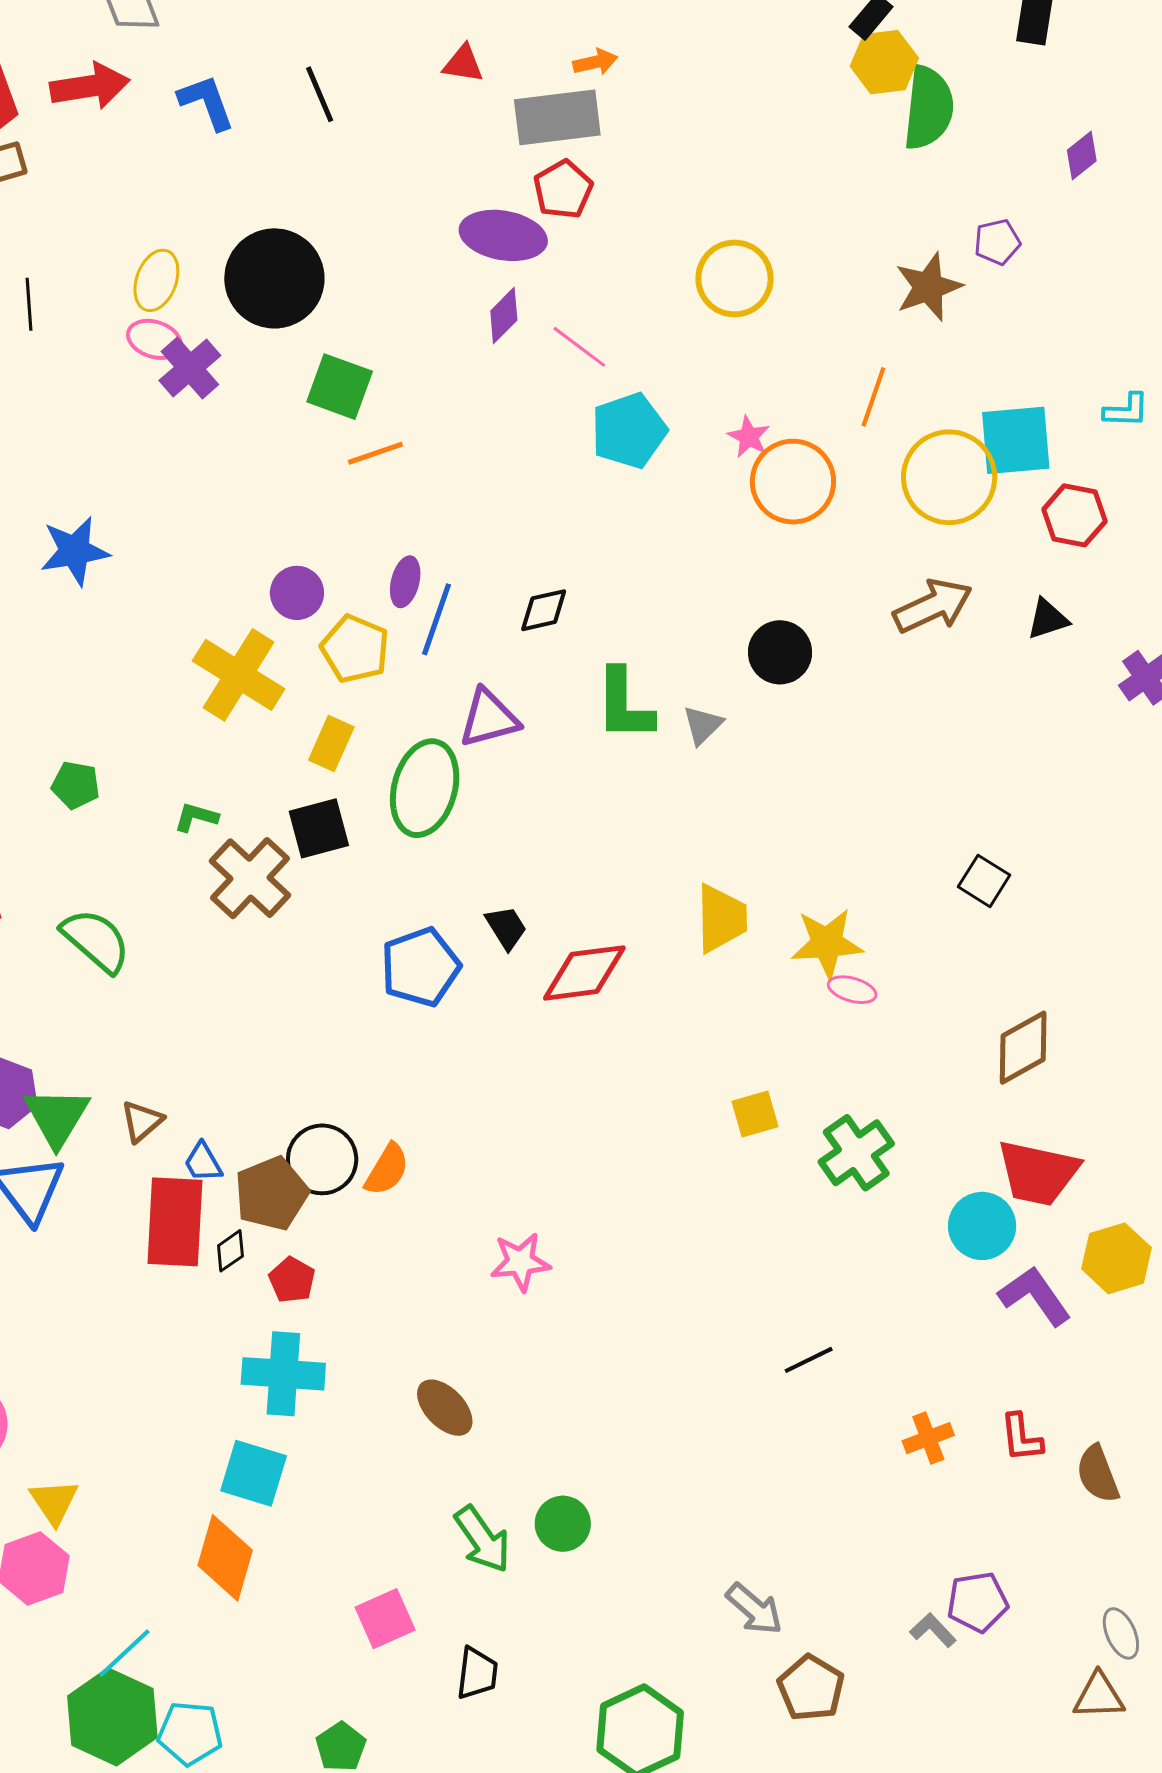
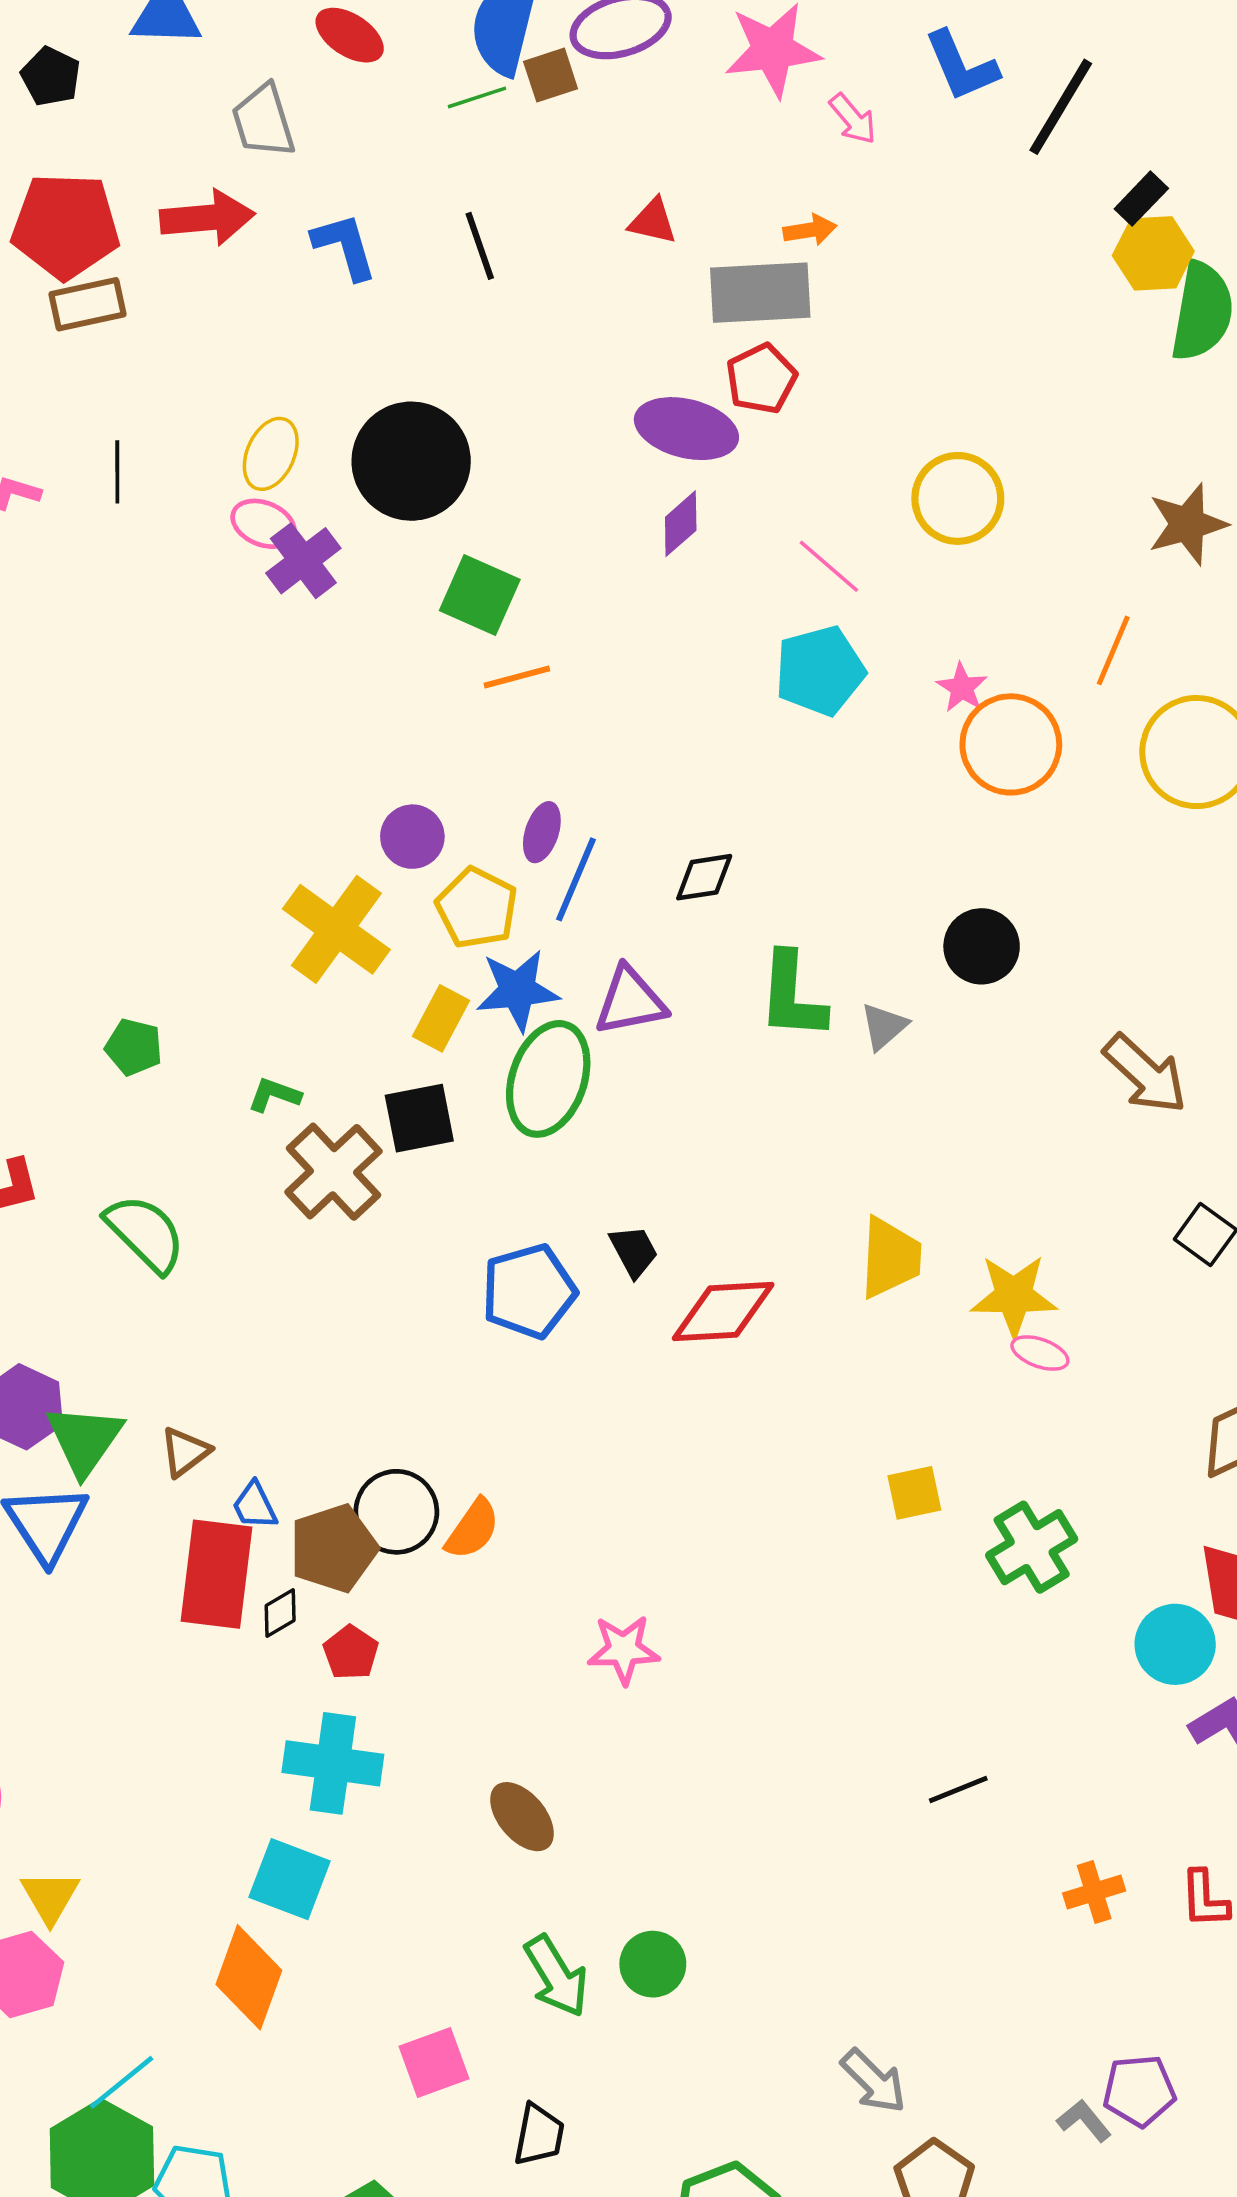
pink line: (579, 347) -> (829, 566), moved
blue star: (75, 551) -> (518, 990), moved
brown arrow: (933, 606) -> (1145, 1074), moved, turned 64

